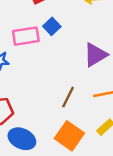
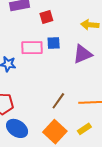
blue square: (52, 26) -> (54, 43), turned 32
purple triangle: (95, 55) -> (83, 54), moved

